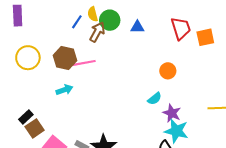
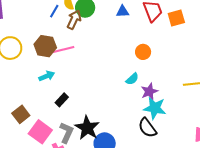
blue triangle: (137, 27) -> (123, 11), moved
purple star: (172, 113) -> (149, 92), turned 30
black rectangle: (26, 117) -> (62, 100), moved

